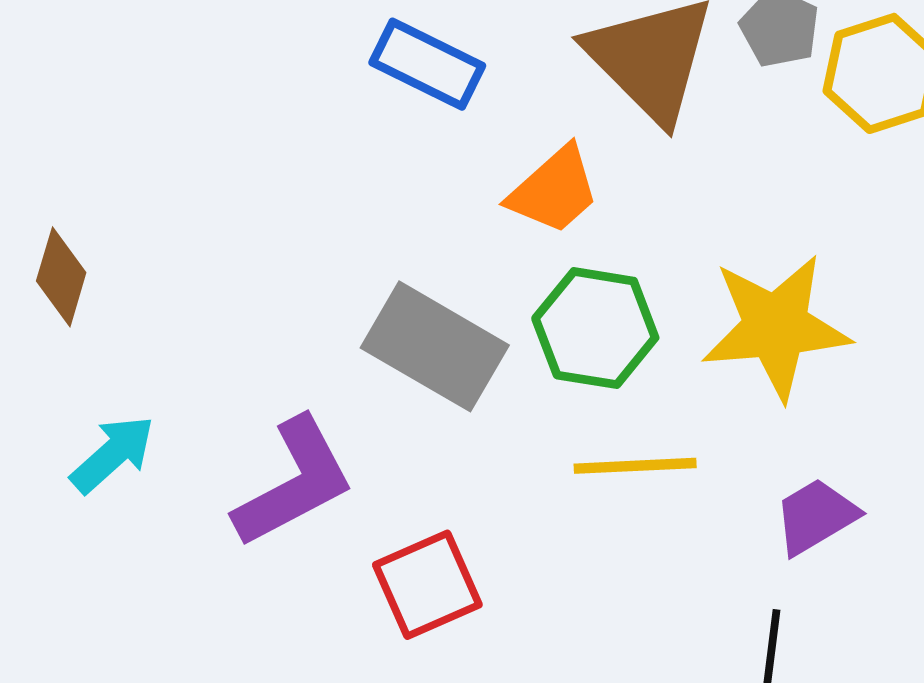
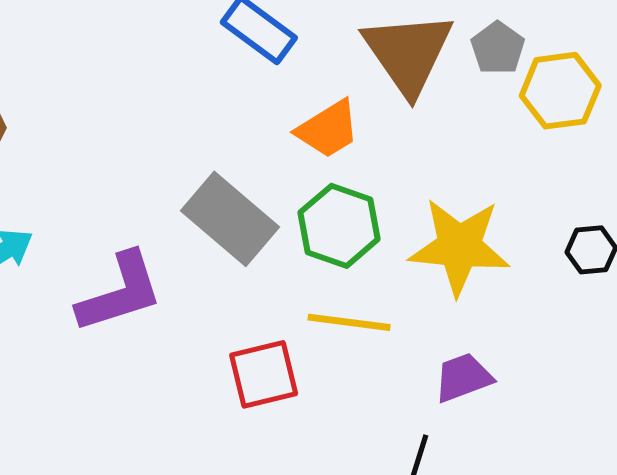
red square: (427, 585) -> (264, 374), moved

